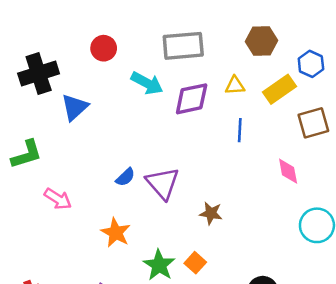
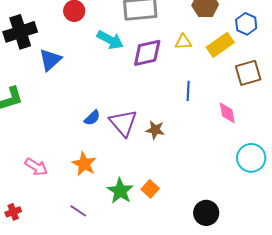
blue line: (240, 130) -> (188, 91), moved
pink arrow: (58, 199) -> (36, 167), moved
brown star: (211, 213) -> (155, 130), moved

